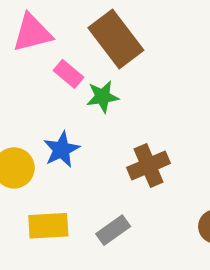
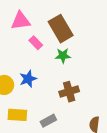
green star: (102, 97) -> (63, 56), moved

